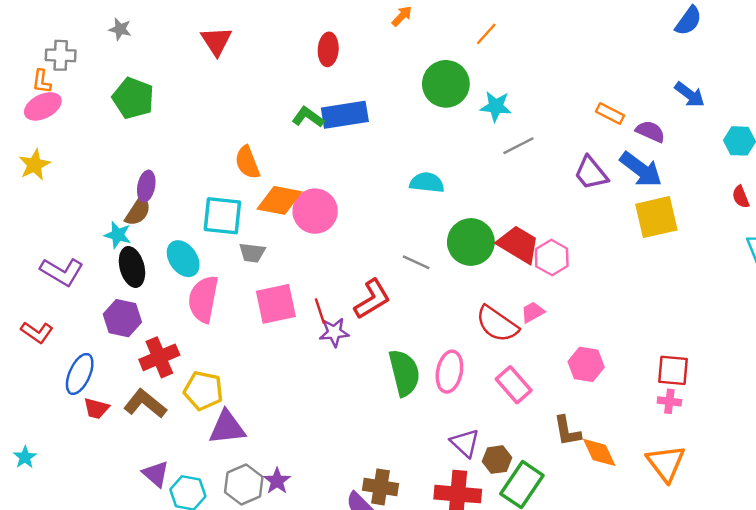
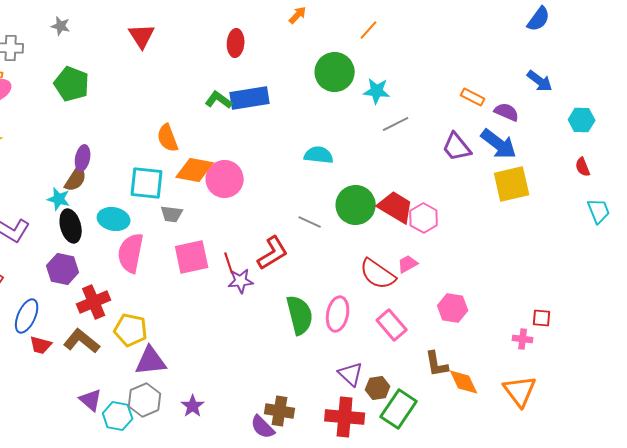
cyan ellipse: (183, 259) -> (114, 219), turned -44
red square: (673, 370) -> (542, 318), moved, size x0.7
gray hexagon: (244, 485) -> (145, 400), moved

